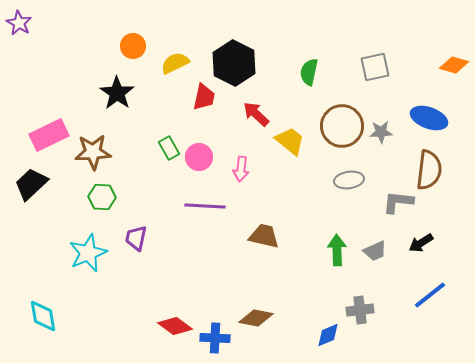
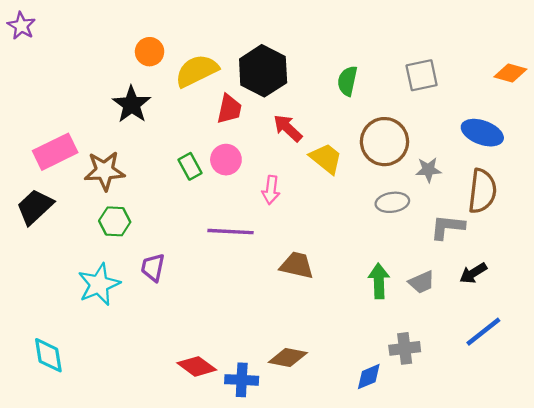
yellow semicircle: (175, 63) -> (197, 71), size x1.4
gray star: (381, 132) -> (428, 170), moved
pink circle: (199, 157) -> (226, 160), moved

